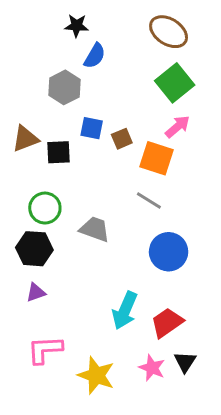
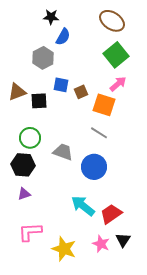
blue circle: (169, 252) -> (94, 167), moved
cyan arrow: (125, 311) -> (83, 206), turned 105

